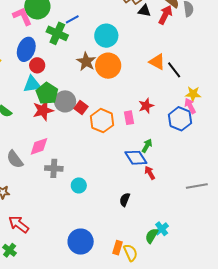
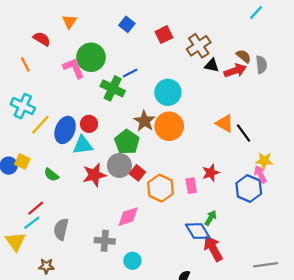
red arrow: (165, 15) -> (235, 71), turned 42
blue ellipse: (26, 49) -> (65, 130), moved
green pentagon: (47, 93) -> (127, 142), moved
pink diamond: (39, 146) -> (128, 217), moved
gray semicircle: (15, 159) -> (61, 229), turned 48
red arrow: (150, 173) -> (213, 248), size x1.6

